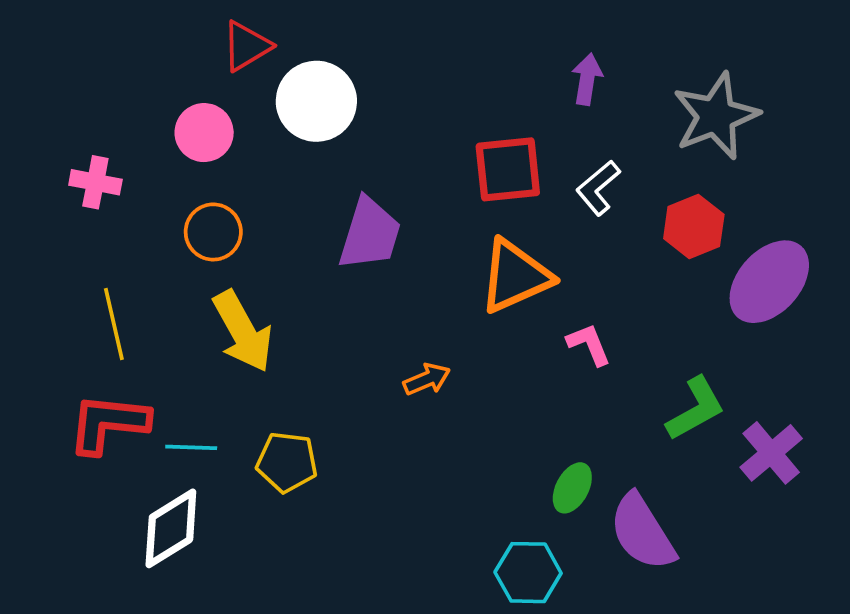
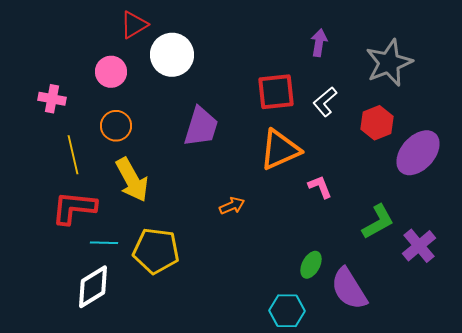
yellow line: (114, 324) -> (73, 155), moved
red L-shape: (108, 423) -> (74, 208), moved
yellow pentagon: (287, 462) -> (156, 251), size x1.4

